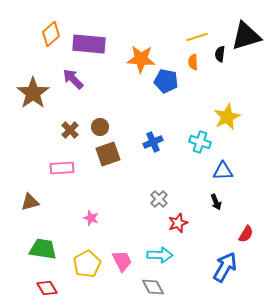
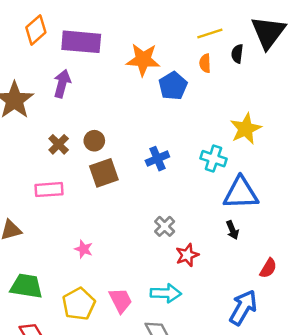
black triangle: (246, 36) -> (268, 32), turned -36
purple arrow: (73, 79) -> (62, 84), turned 60
blue pentagon: (166, 81) -> (173, 86), turned 30
blue triangle: (223, 171) -> (241, 193), size x1.5

